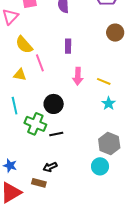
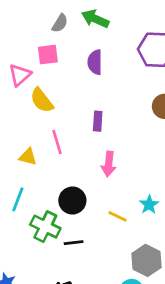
yellow semicircle: (24, 45) -> (42, 100), moved
yellow line: (104, 81) -> (117, 216), moved
cyan line: (15, 106) -> (18, 199), turned 30

